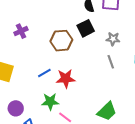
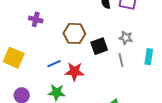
black square: (86, 28) -> (99, 46), moved
purple cross: (21, 31) -> (36, 19), turned 32

